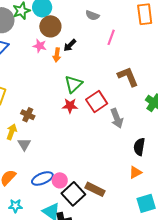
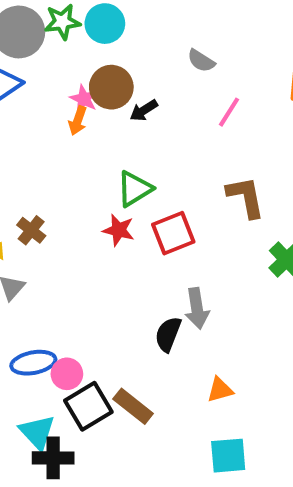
brown circle: (50, 26) -> (111, 87), moved
orange arrow: (57, 55) -> (78, 121), moved
gray arrow: (117, 118) -> (197, 308), moved
black semicircle: (139, 147) -> (168, 334), moved

